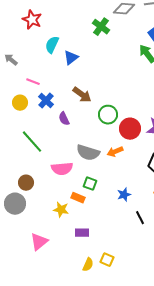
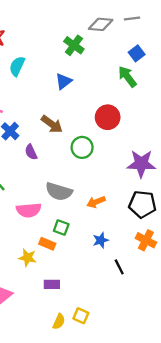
blue triangle: (71, 58) -> (63, 81), moved
red circle: (130, 129) -> (108, 117), moved
orange arrow: (115, 152) -> (96, 202), moved

